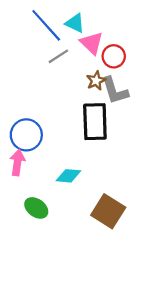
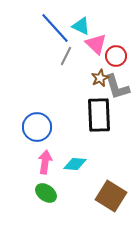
gray line: (58, 56) -> (66, 56), turned -30
pink arrow: (17, 163) -> (45, 162), moved

